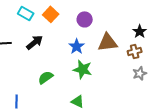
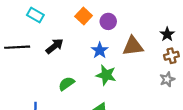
cyan rectangle: (26, 13) -> (35, 15), moved
orange square: (51, 14) -> (84, 16), moved
brown cross: (135, 51) -> (171, 56), moved

